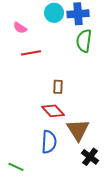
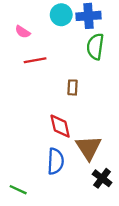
brown rectangle: (58, 87) -> (73, 87), moved
red diamond: (53, 111) -> (60, 126), turned 30

